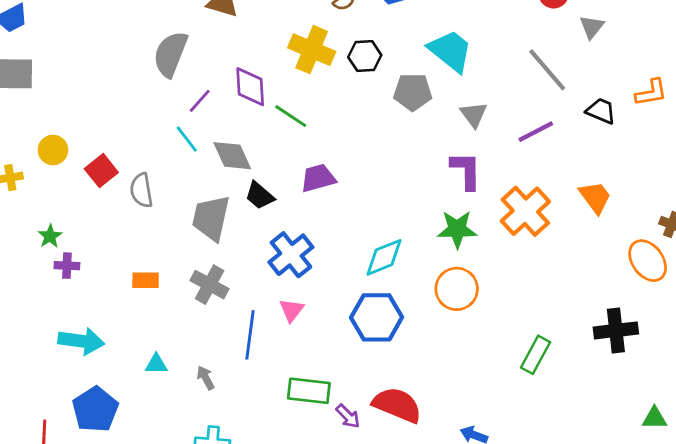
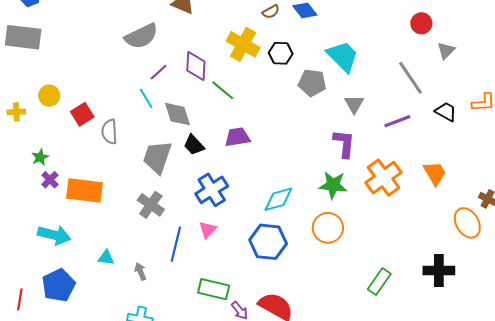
gray semicircle: (171, 54) -> (141, 36), turned -144
purple cross: (67, 266) -> (50, 180), turned 36
orange rectangle: (146, 280) -> (84, 190), moved, size x1.8

